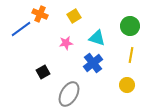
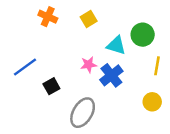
green circle: (130, 26) -> (143, 35), moved
blue line: (21, 29) -> (25, 67), moved
pink star: (66, 43) -> (89, 65), moved

